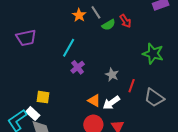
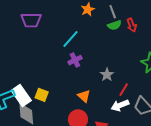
gray line: (96, 12) -> (113, 12), moved
yellow square: (43, 97) -> (42, 95), moved
white arrow: (111, 103) -> (120, 105), moved
white rectangle: (33, 114) -> (21, 95), size x1.5

